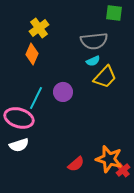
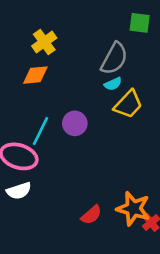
gray semicircle: (94, 41) -> (114, 58), turned -56
orange diamond: (32, 54) -> (35, 75), turned 60

